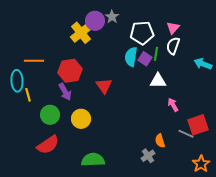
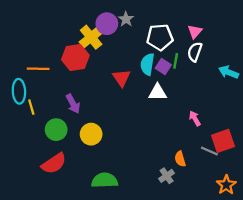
red hexagon: (70, 71) -> (75, 57), moved
white triangle: (158, 81) -> (158, 92), moved
red triangle: (104, 86) -> (122, 78), moved

